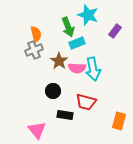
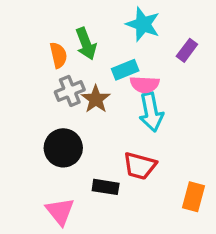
green arrow: (68, 27) -> (86, 44), moved
gray cross: (34, 50) -> (70, 91), moved
pink semicircle: (77, 68) -> (145, 84), moved
black circle: (53, 91) -> (63, 148), moved, size x1.5

